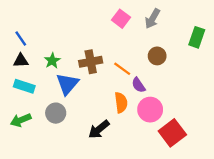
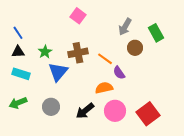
pink square: (121, 19) -> (78, 16), moved
gray arrow: (152, 19) -> (125, 27), moved
green rectangle: (197, 37) -> (156, 33), moved, turned -48
orange semicircle: (121, 103) -> (104, 88), turned -96
pink circle: (150, 110) -> (115, 111), moved
gray circle: (56, 113) -> (51, 107), moved

